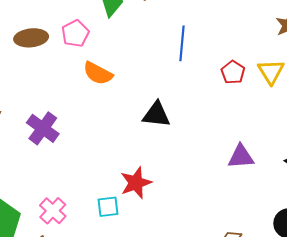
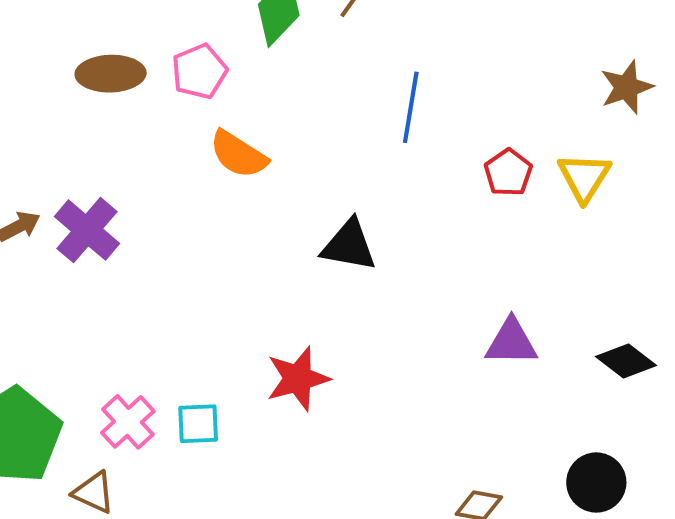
purple cross: (43, 128) -> (87, 230), moved
cyan square: (108, 207) -> (198, 424), moved

